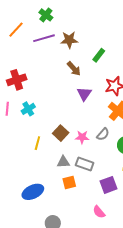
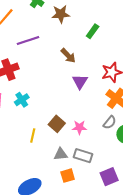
purple line: (44, 38) -> (28, 41), moved
brown star: (69, 40) -> (61, 14), moved
green rectangle: (99, 55) -> (93, 31), moved
gray semicircle: (103, 134) -> (110, 122), moved

